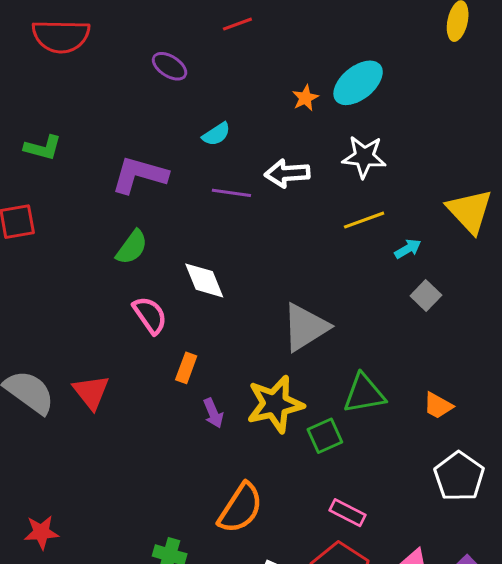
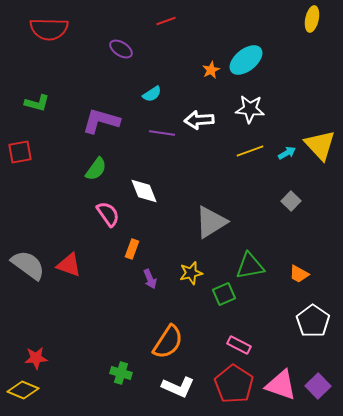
cyan arrow: (408, 249) -> (287, 153), moved
red triangle: (91, 392) -> (69, 265), turned -32
yellow star: (275, 404) -> (191, 273), size x0.6

